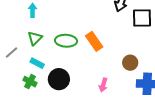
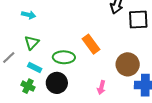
cyan arrow: (33, 10) -> (29, 15), turned 104
green ellipse: (66, 41) -> (64, 57), moved
brown circle: (130, 63) -> (128, 64), size x1.5

